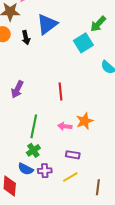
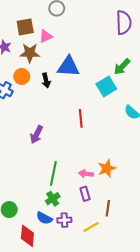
blue triangle: (47, 24) -> (68, 67), turned 40
red line: (61, 91) -> (81, 118), moved
purple rectangle: (73, 155) -> (85, 194), moved, turned 64
brown line: (98, 187) -> (108, 208), moved

